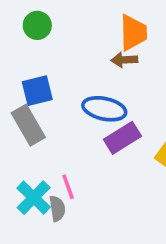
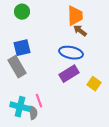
brown arrow: (124, 60) -> (80, 31), moved, turned 40
blue ellipse: (104, 109) -> (71, 53), moved
cyan cross: (34, 198) -> (20, 107), turned -30

